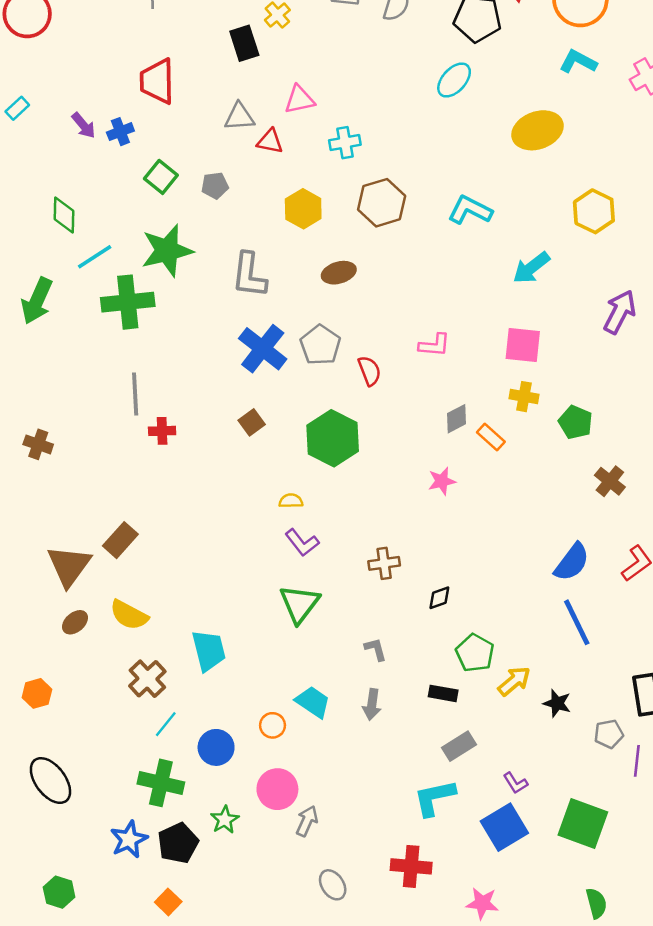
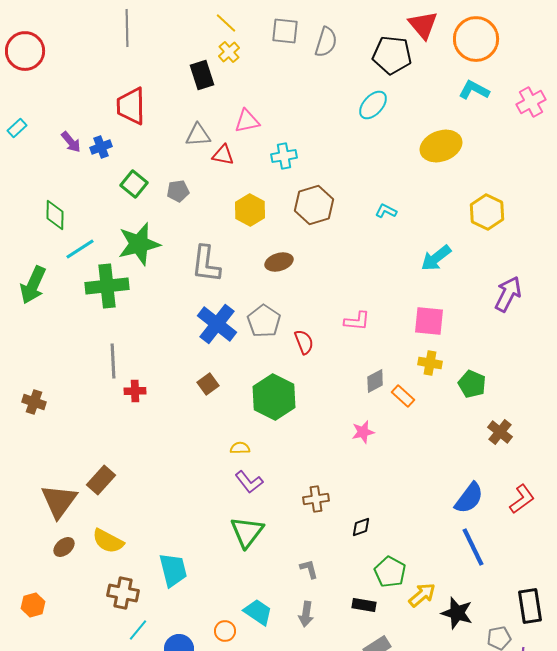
cyan L-shape: (470, 210) -> (386, 211), size x0.6
brown cross: (147, 679) -> (123, 593), turned -36
black star: (557, 703) -> (457, 613), size x1.4

